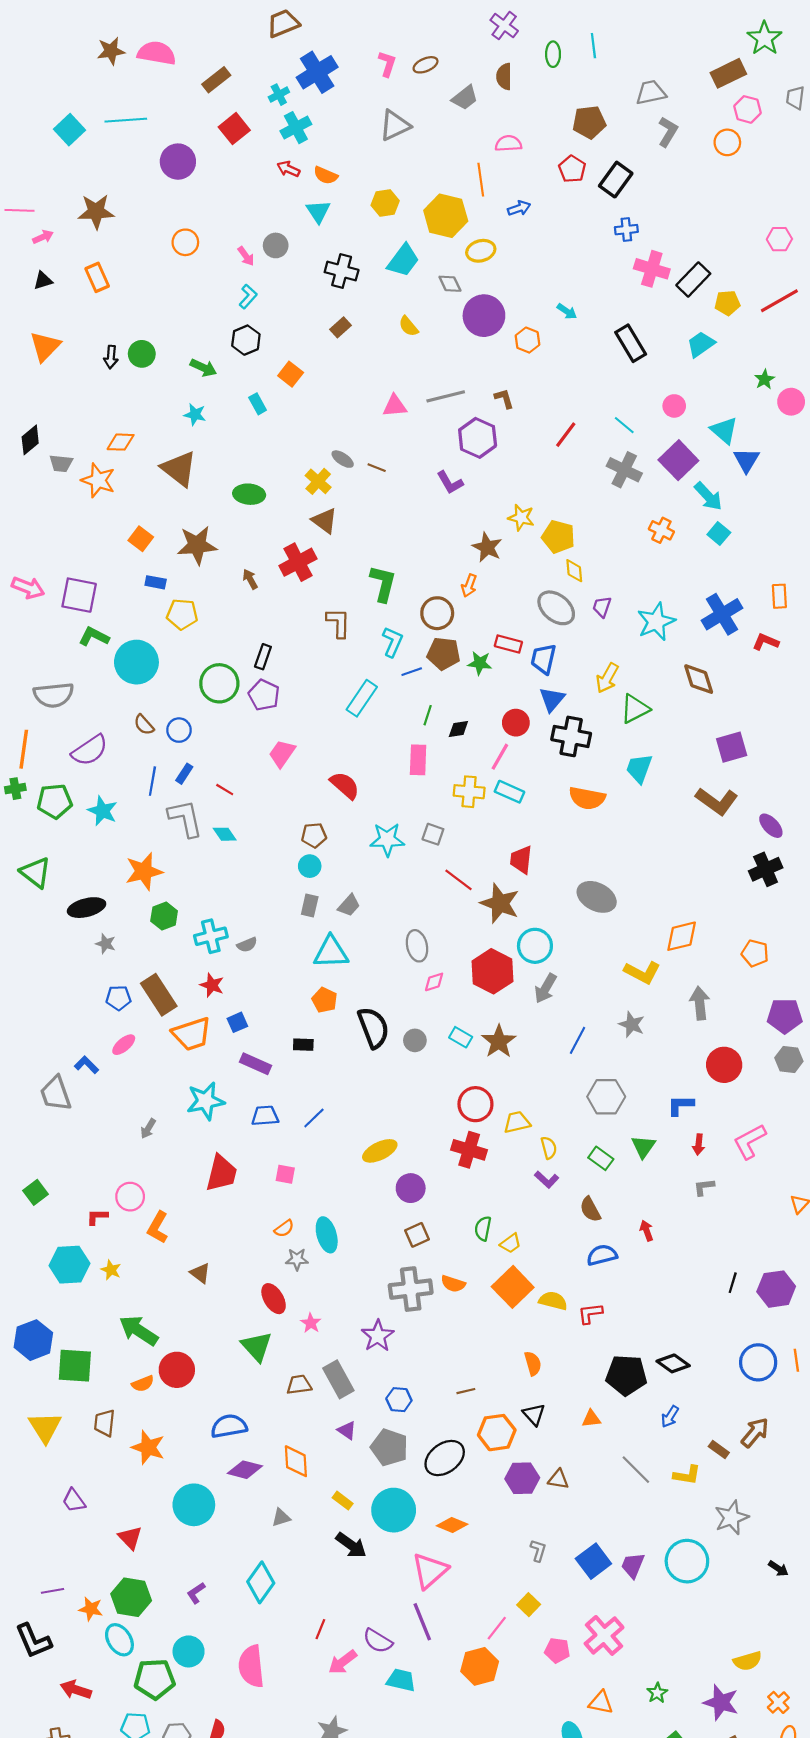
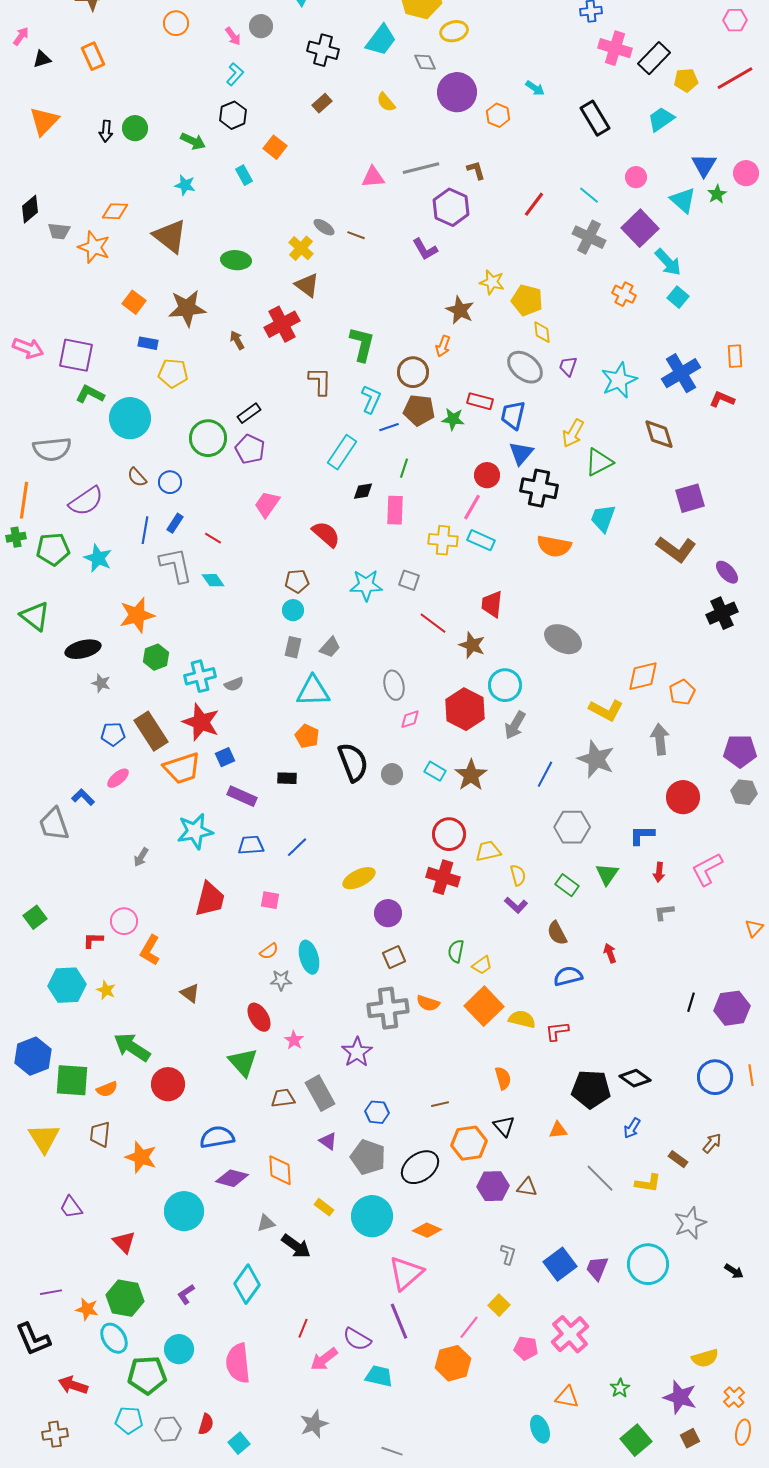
pink arrow: (43, 237) -> (21, 36), moved, turned -30
green star: (765, 379) -> (717, 194), moved
blue triangle: (746, 460) -> (704, 165), moved
black rectangle: (263, 657) -> (249, 413), turned 35
black diamond: (458, 729) -> (363, 491), moved
brown star: (500, 903) -> (472, 645), size x0.7
orange pentagon: (755, 953) -> (682, 692), moved, turned 30
red star: (212, 985) -> (201, 722), size x1.6
gray star: (632, 1024) -> (596, 759), size x1.5
orange semicircle: (143, 1384) -> (107, 1089), moved
brown arrow: (755, 1433) -> (712, 1143), size x0.7
black arrow: (351, 1545) -> (296, 1246), moved

